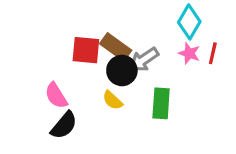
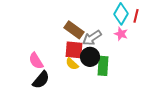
red square: (86, 50) -> (74, 50), moved
red line: (213, 53) -> (136, 16), moved
black circle: (122, 70) -> (90, 57), moved

